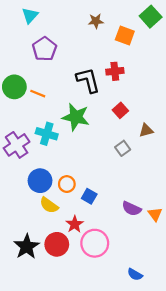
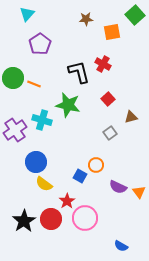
orange square: (125, 36) -> (112, 32), turned -30
red cross: (115, 71) -> (103, 64), turned 35
orange circle: (67, 184) -> (96, 165), moved

